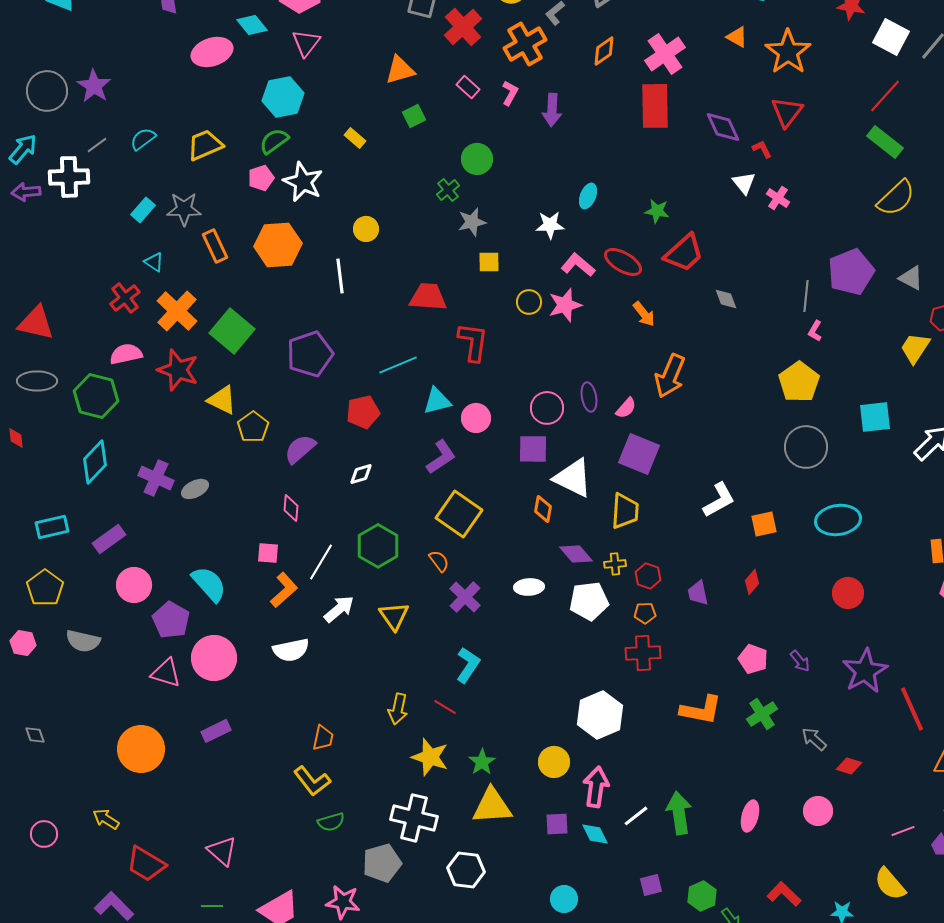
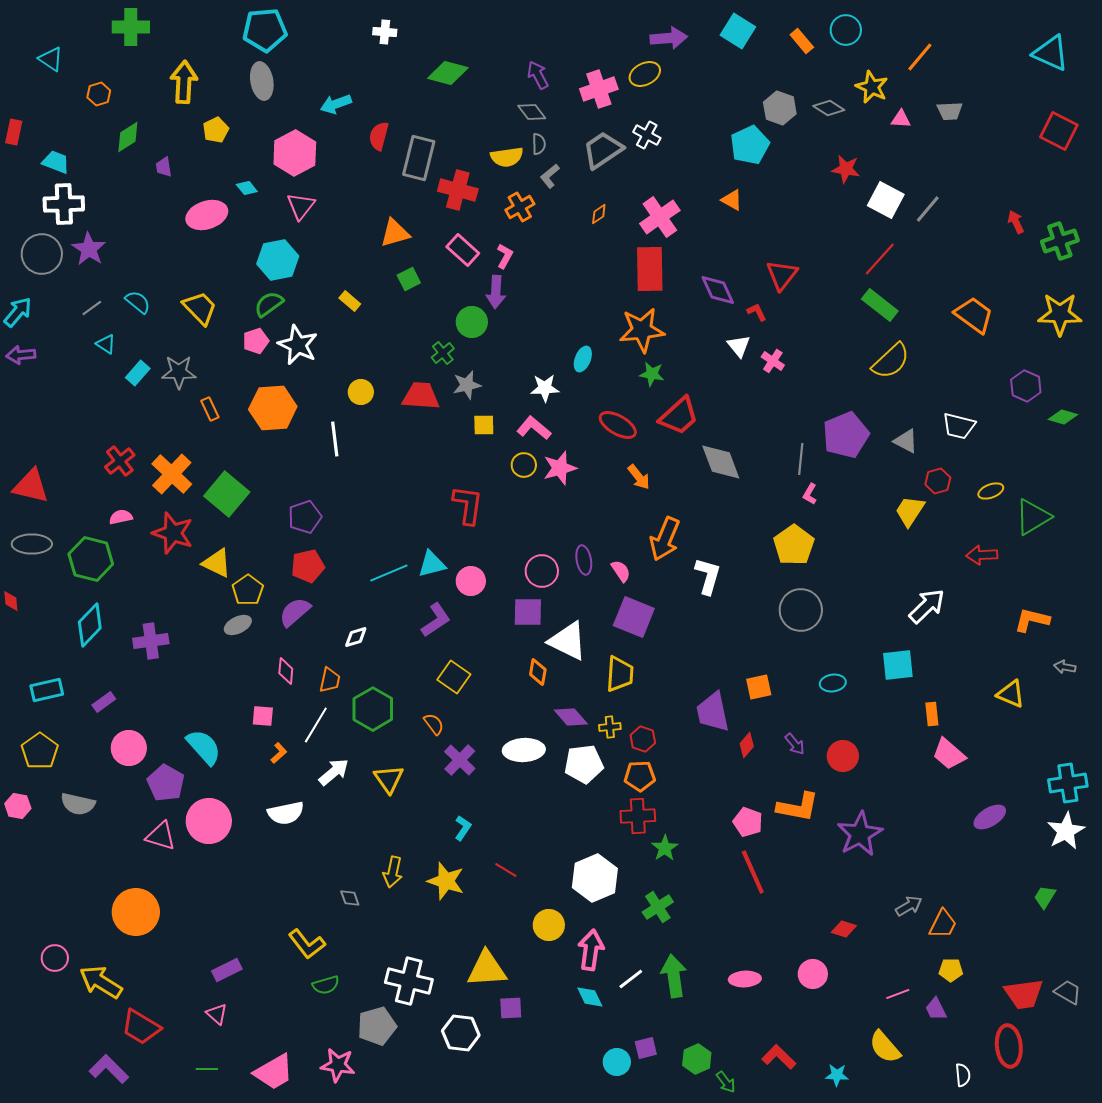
cyan diamond: (252, 25) -> (247, 188), size x0.7
red cross: (463, 27) -> (458, 190), turned -33
orange cross: (525, 44) -> (520, 207), size x0.7
orange diamond: (604, 51) -> (599, 214), size x0.7
orange star: (788, 52) -> (642, 330), moved, turned 30
pink rectangle: (468, 87) -> (463, 250), size x1.4
purple arrow: (552, 110) -> (496, 292), moved
cyan semicircle: (143, 139) -> (138, 302), turned 76
yellow trapezoid: (205, 145) -> (200, 308), turned 69
white cross: (69, 177) -> (64, 204), moved
orange rectangle: (215, 246) -> (210, 409), size x0.7
cyan triangle: (154, 262) -> (106, 344), moved
pink L-shape: (578, 265) -> (534, 428), moved
red trapezoid: (428, 297) -> (421, 396), moved
gray diamond: (726, 299) -> (721, 462), size x1.8
pink semicircle: (126, 354) -> (121, 517), size x0.7
purple pentagon: (310, 354) -> (305, 517), size x0.7
cyan line: (398, 365) -> (389, 573), moved
pink semicircle: (626, 408) -> (621, 571), turned -75
red pentagon: (363, 412) -> (308, 566), moved
cyan square: (875, 417) -> (898, 665), moved
purple cross: (156, 478) -> (151, 641), turned -32
gray ellipse: (195, 489) -> (238, 625), moved
white L-shape: (719, 500) -> (708, 576), moved, turned -45
yellow square: (459, 514) -> (454, 677), size x0.7
cyan ellipse: (838, 520) -> (833, 683), size x0.6
purple rectangle: (109, 539) -> (104, 702), size x0.7
white ellipse: (529, 587) -> (524, 750), size x1.4
orange L-shape: (284, 590) -> (279, 753), size x0.6
purple trapezoid: (698, 593) -> (713, 712), moved, size x1.6
orange pentagon: (645, 613) -> (640, 776), size x1.4
purple arrow: (800, 661) -> (795, 744), moved
cyan L-shape: (468, 665) -> (463, 828), size x0.7
red line: (445, 707) -> (506, 870), moved
red line: (912, 709) -> (753, 872), moved
orange L-shape: (701, 710) -> (798, 807), moved
green cross: (762, 714) -> (658, 907), moved
purple rectangle: (216, 731) -> (227, 970), moved
gray diamond: (35, 735) -> (350, 898), moved
orange trapezoid: (323, 738) -> (330, 680), moved
gray arrow: (814, 739) -> (909, 906), moved, turned 108
yellow star: (430, 757) -> (446, 881), moved
green star: (482, 762) -> (665, 848), moved
pink ellipse: (750, 816) -> (745, 979), turned 72
yellow arrow: (106, 819) -> (101, 982), size x1.6
purple square: (557, 824) -> (511, 1008), moved
pink circle: (44, 834) -> (55, 958), moved
pink triangle: (222, 851) -> (217, 1014), size x0.7
cyan circle: (564, 899) -> (617, 1062), moved

